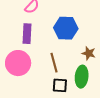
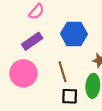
purple rectangle: (27, 34) -> (32, 41), turned 54

